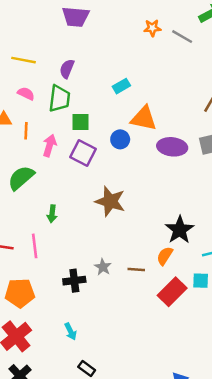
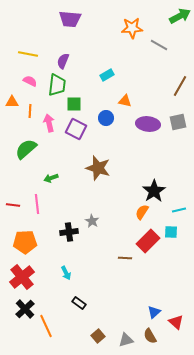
orange star: (152, 28) -> (132, 28), size x1.5
gray line: (182, 37) -> (159, 45), moved
orange triangle: (144, 118) -> (125, 101), size x0.6
pink arrow: (50, 146) -> (49, 123), turned -30
green arrow: (52, 214) -> (51, 178), turned 64
brown line: (136, 269) -> (125, 258), moved

